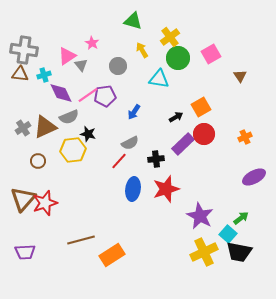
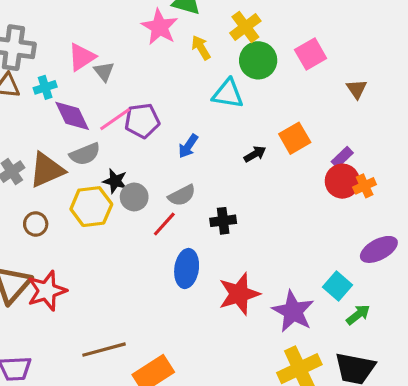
pink star: (92, 43) -> (160, 27), moved, size x1.6
gray circle: (118, 66) -> (134, 197), moved
red circle: (204, 134) -> (342, 181), moved
purple rectangle: (183, 144) -> (342, 157), moved, size x0.6
red star: (166, 189) -> (239, 294), moved
cyan square: (228, 234) -> (338, 286), moved

